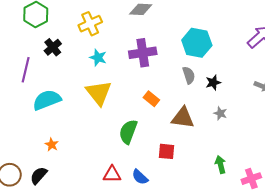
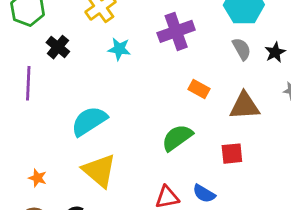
yellow triangle: (99, 93) -> (99, 171), moved
cyan semicircle: (47, 100) -> (89, 121), moved
green semicircle: (128, 132) -> (177, 138), turned 45
orange star: (52, 145) -> (38, 178), moved

